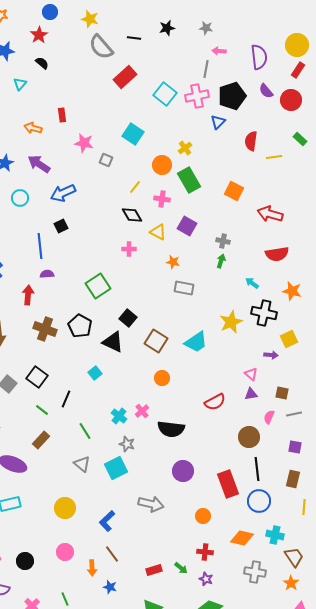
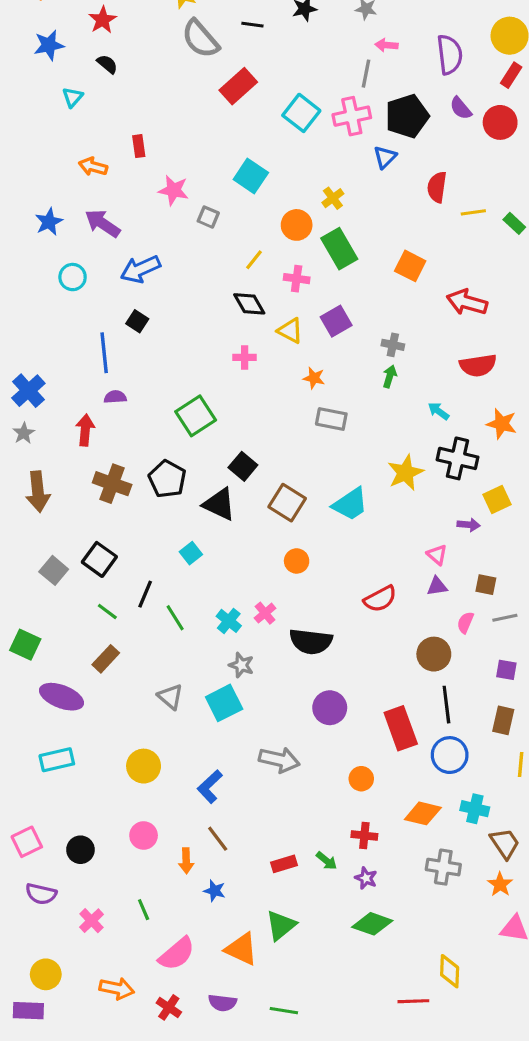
green rectangle: (300, 139) -> (514, 223), moved
black square: (61, 226) -> (137, 321), turned -32
purple square: (187, 226) -> (336, 321), turned 30
green line: (85, 431) -> (175, 618), moved

